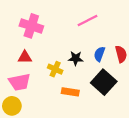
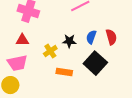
yellow cross: (55, 69) -> (50, 51), turned 32

